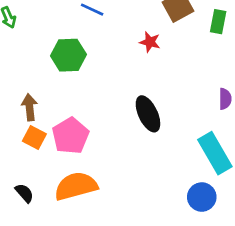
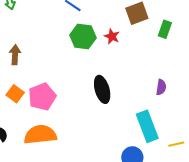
green hexagon: (68, 55) -> (83, 36), moved
brown arrow: (30, 107) -> (15, 55), moved

